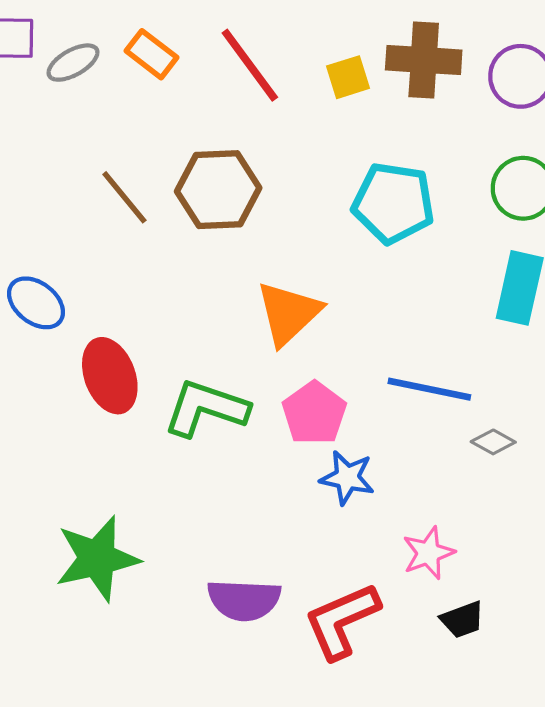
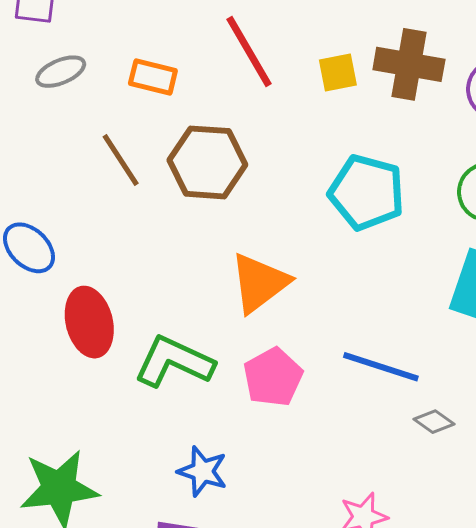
orange rectangle: (152, 54) -> (153, 77), moved, turned -30
gray ellipse: (73, 63) -> (61, 72), moved
blue star: (347, 478) -> (203, 471), moved

